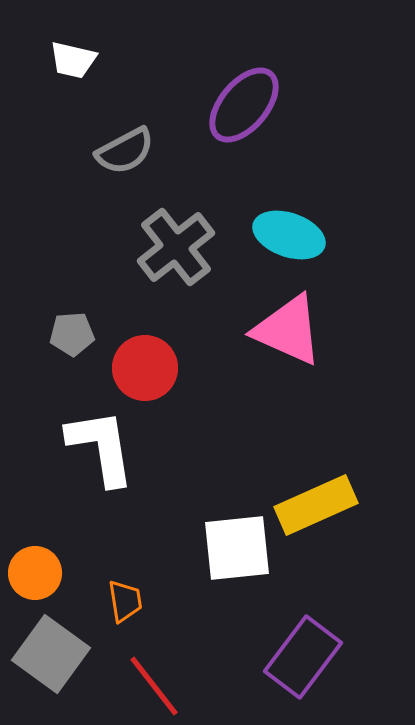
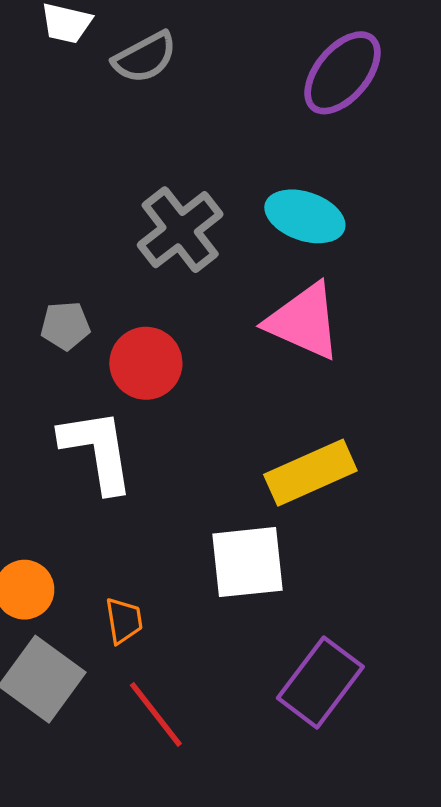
purple ellipse: (244, 105) -> (342, 73), moved
gray semicircle: (125, 151) -> (145, 57), moved
yellow rectangle: (316, 505) -> (310, 473), moved

